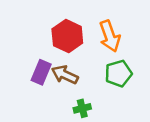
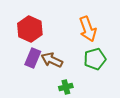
red hexagon: (67, 36) -> (30, 29), moved

